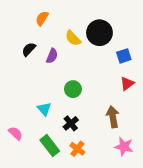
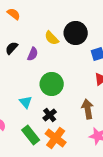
orange semicircle: (42, 18) -> (14, 14), moved, turned 96
green circle: (73, 89) -> (52, 84), size x1.5
orange cross: (77, 149) -> (56, 138), size x1.5

